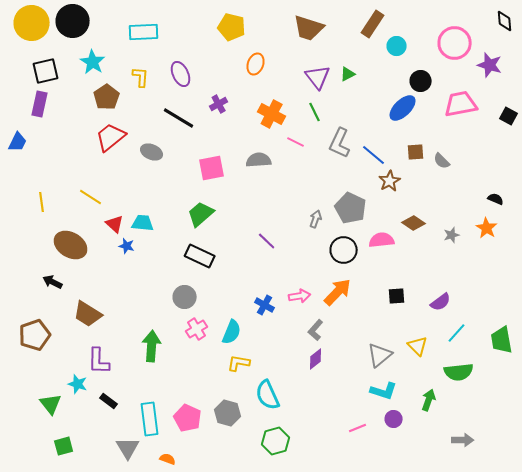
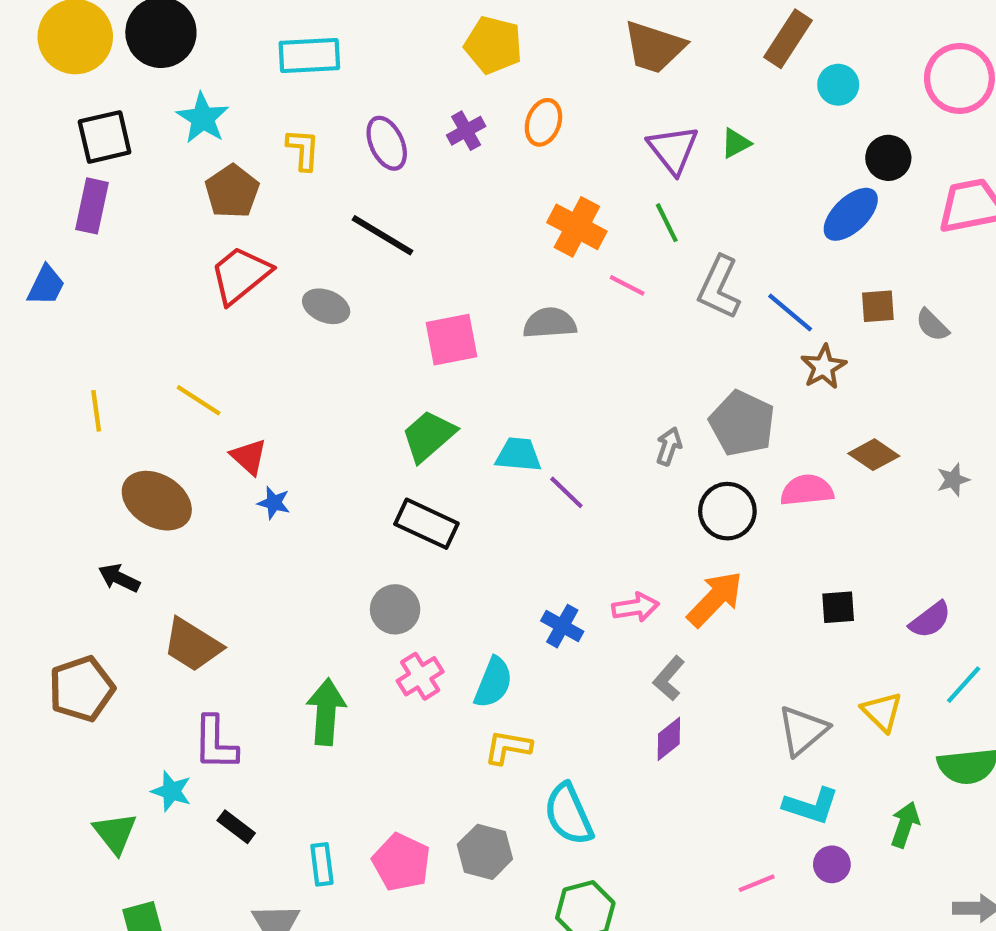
purple cross: (219, 104) -> (466, 131), moved
cyan trapezoid: (143, 223) -> (518, 455), moved
cyan rectangle: (150, 419) -> (322, 864), size x0.6

